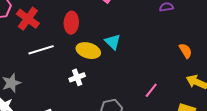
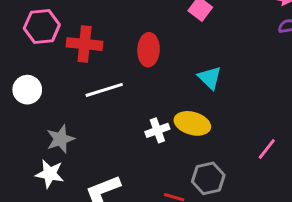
red cross: (28, 19) -> (85, 44), turned -30
yellow ellipse: (88, 51) -> (192, 123), moved

